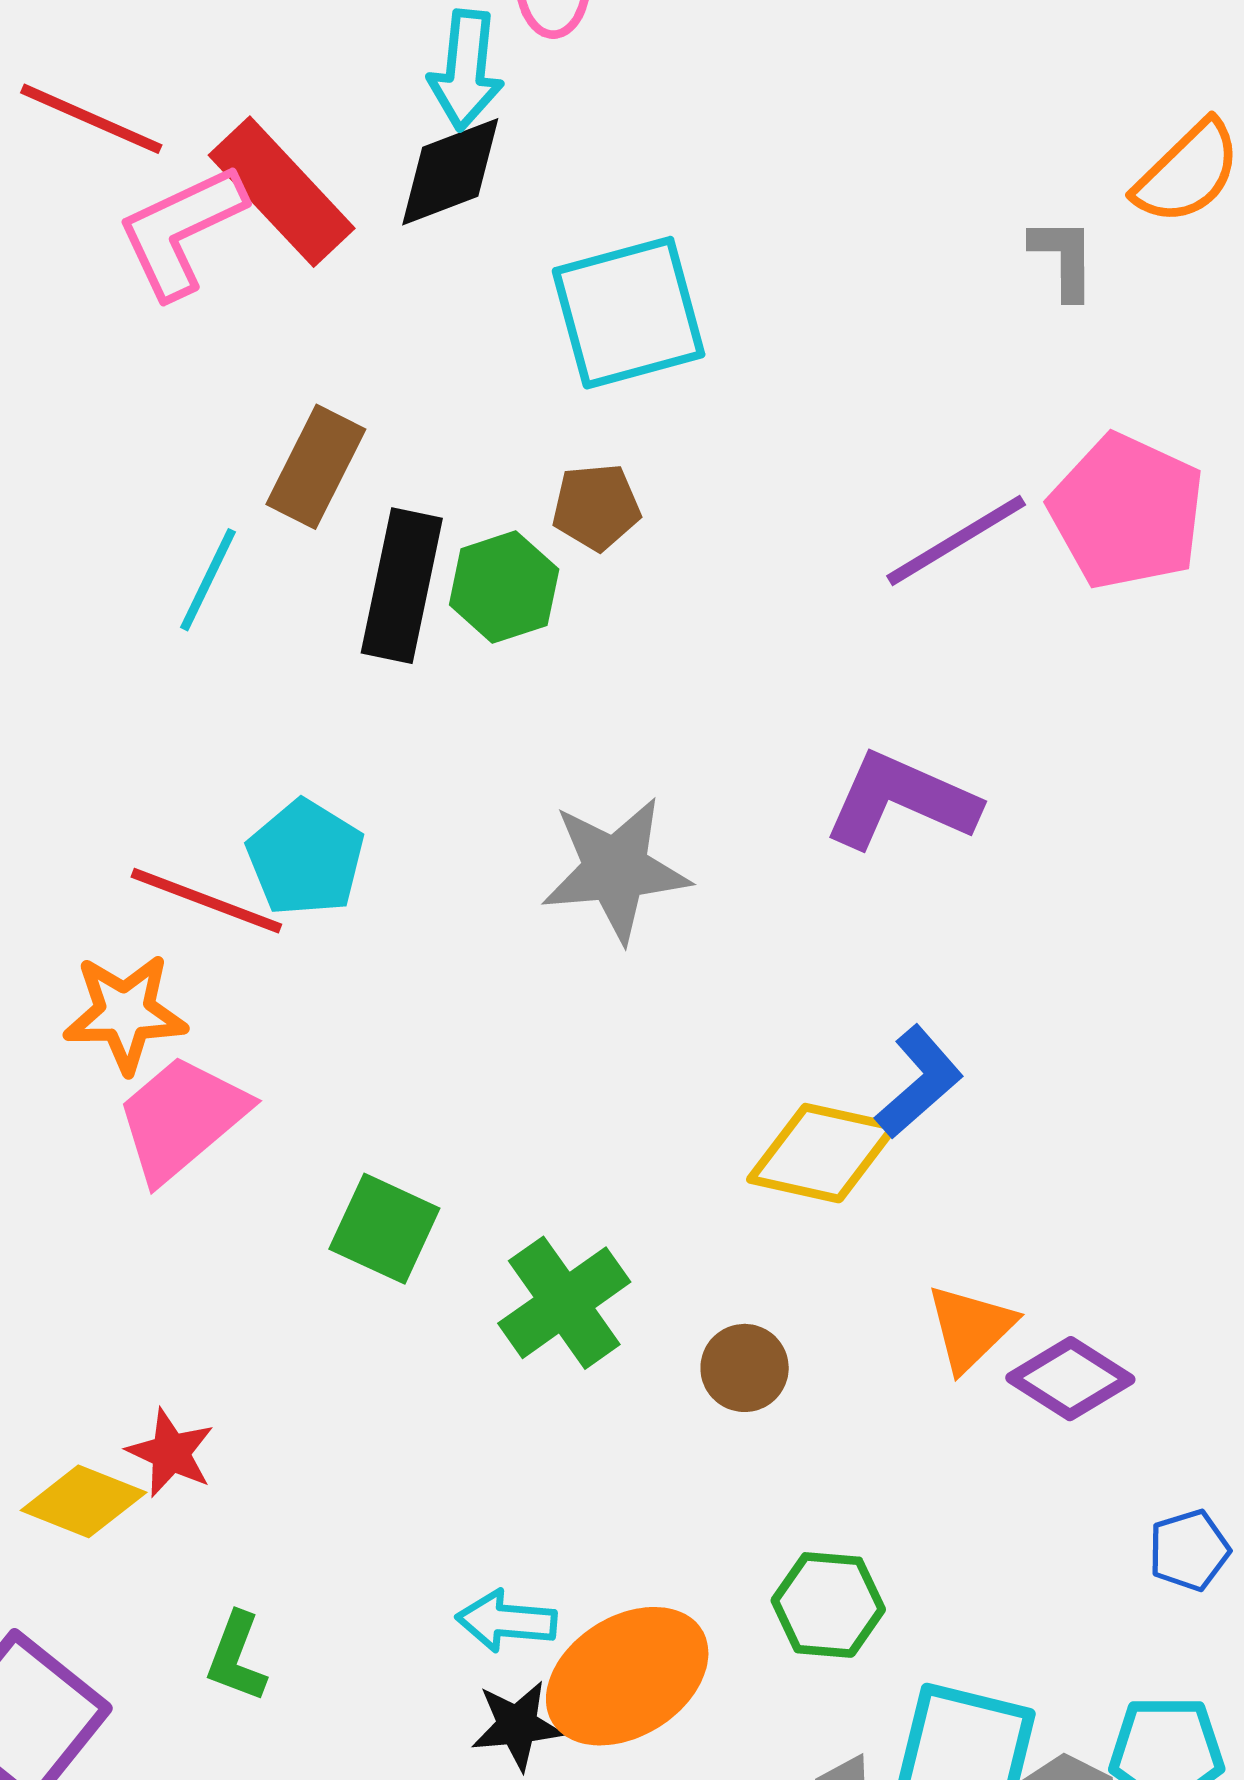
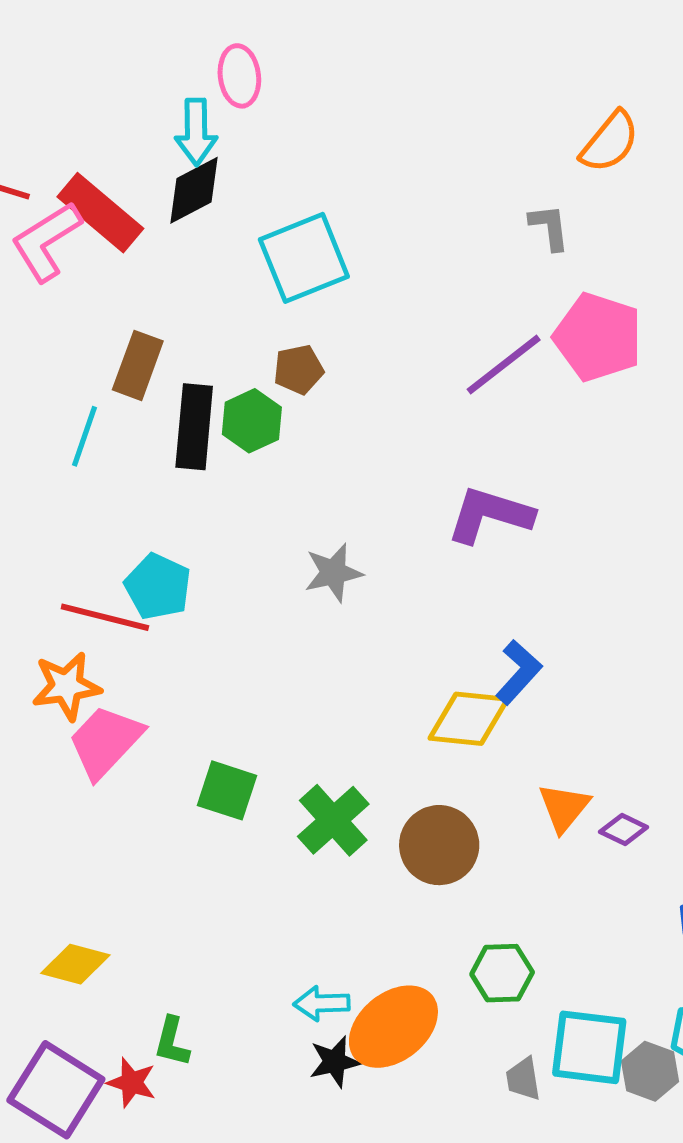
gray L-shape: (1063, 258) -> (549, 227), moved
gray star: (615, 869) -> (333, 573), size x0.7
brown circle: (745, 1368) -> (439, 845), size x1.6
purple diamond: (1070, 1379) -> (624, 830), size x0.7
red star: (171, 1453) -> (132, 1083), moved

